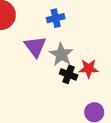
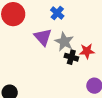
blue cross: (56, 18) -> (57, 13), turned -32

